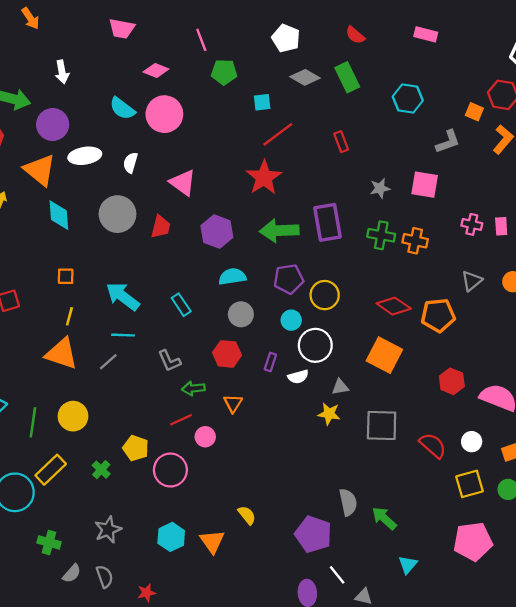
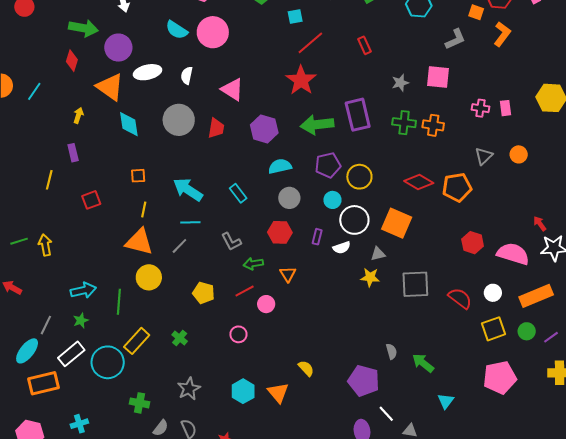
orange square: (384, 355) -> (397, 223), moved
yellow circle: (73, 416) -> (149, 277), moved
yellow pentagon: (136, 448) -> (204, 293), moved
pink circle: (170, 470) -> (238, 334), size x0.6
gray semicircle: (348, 502) -> (391, 351), size x0.7

